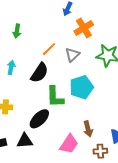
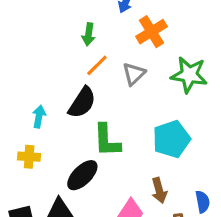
green arrow: (17, 31) -> (89, 34), moved
cyan arrow: (11, 67) -> (39, 117), moved
cyan pentagon: (81, 87) -> (171, 139), moved

